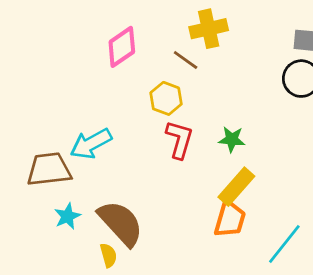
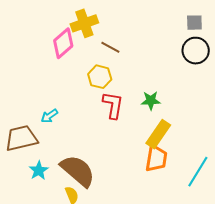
yellow cross: (209, 29) -> (84, 23), moved
cyan arrow: (91, 144) -> (49, 116), size x0.6

